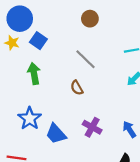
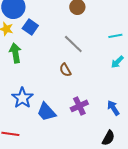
green arrow: (34, 73) -> (15, 53), moved
purple cross: (92, 127) -> (79, 106), turned 36

